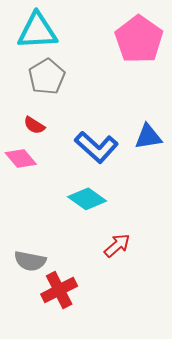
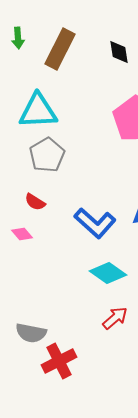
pink diamond: (21, 158) -> (22, 234), size x0.7
cyan diamond: (87, 199) -> (108, 273), moved

